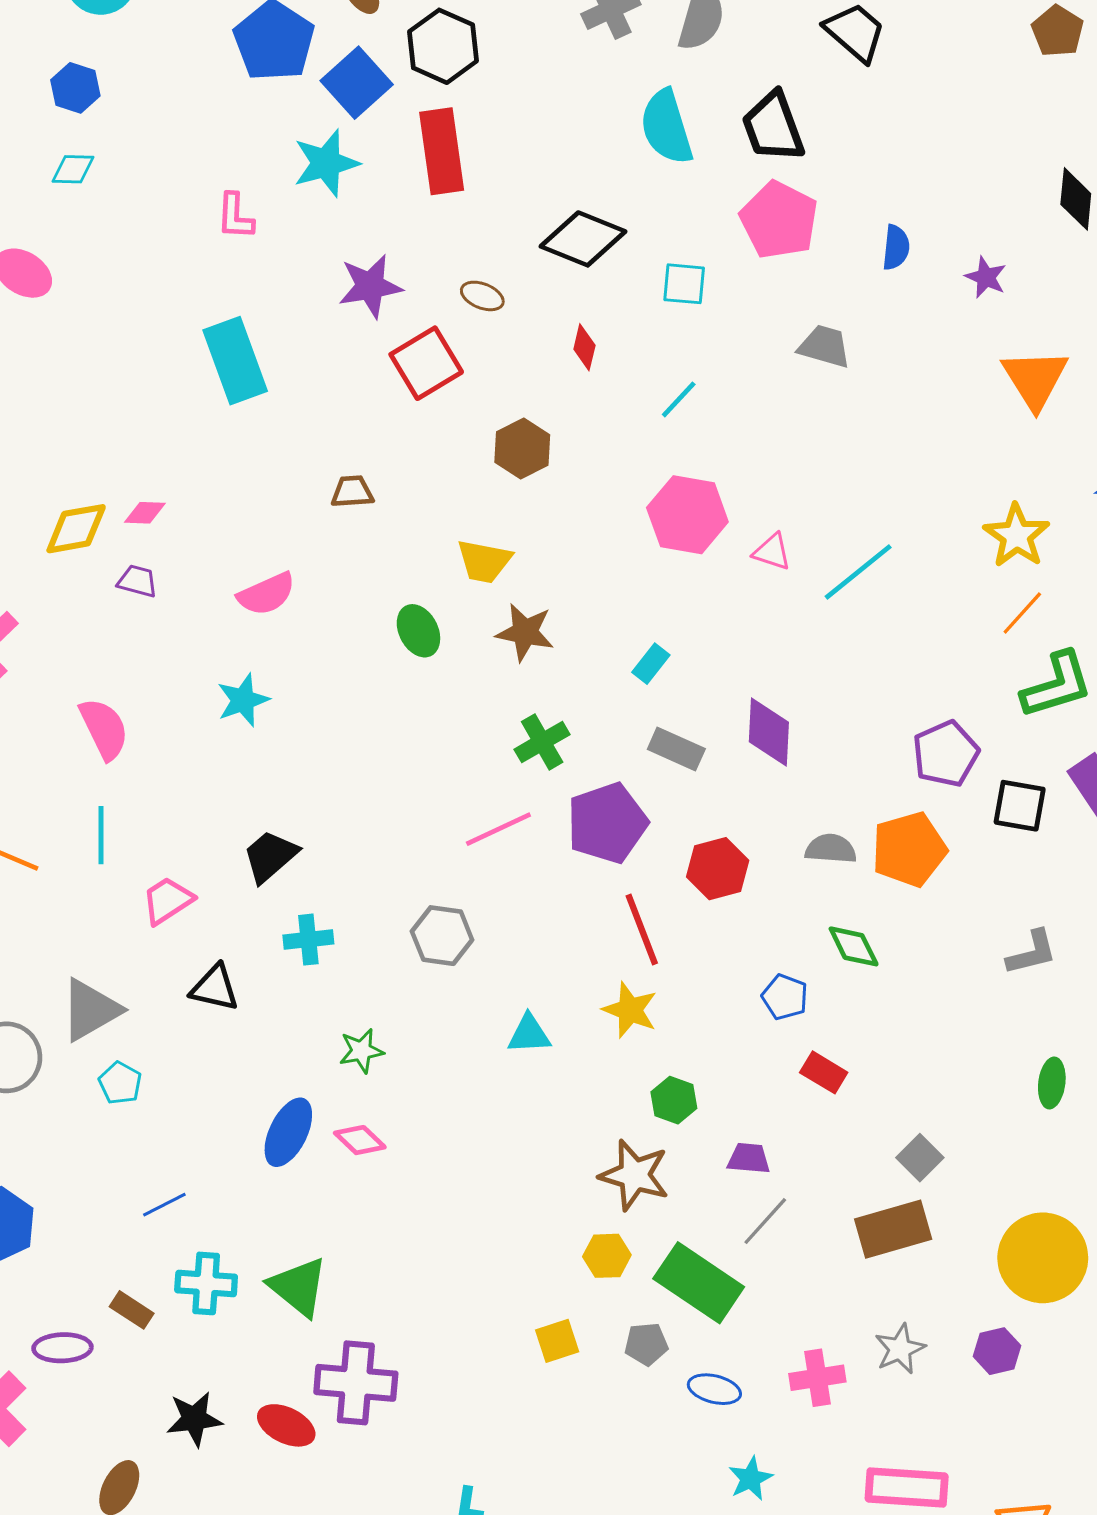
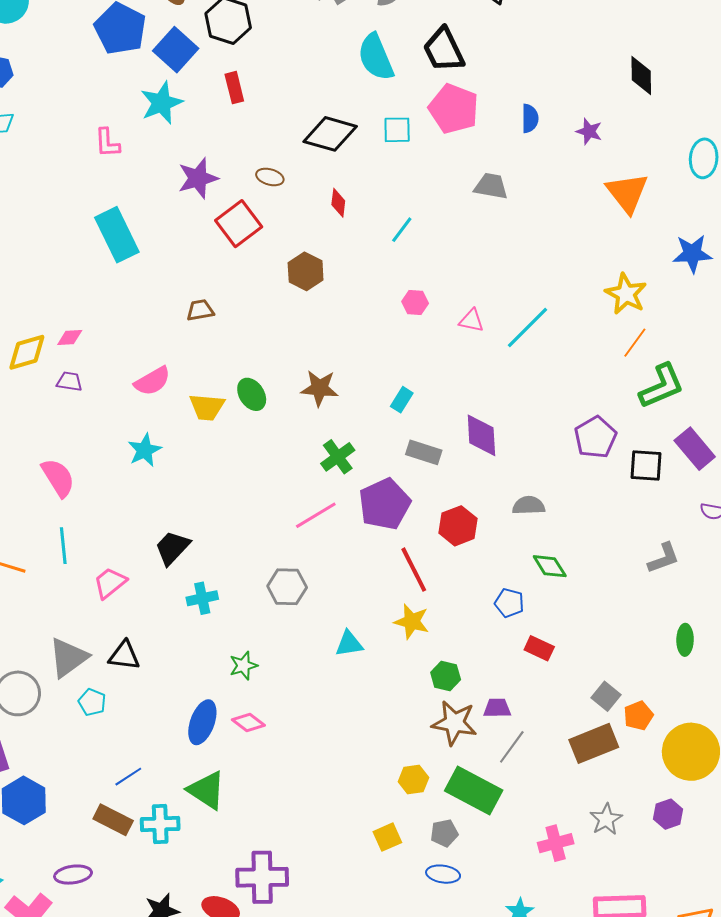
red rectangle: (442, 151) -> (234, 88), size x0.6
cyan square: (684, 284) -> (397, 130), moved
pink hexagon: (687, 515) -> (415, 302), size x0.5
yellow trapezoid: (484, 561) -> (207, 407), moved
orange pentagon: (909, 849) -> (638, 716), moved, size x0.6
black triangle: (215, 988) -> (124, 656), moved
brown star: (634, 1175) -> (454, 723), moved
green triangle: (298, 1287) -> (207, 790), moved
brown rectangle: (132, 1310) -> (113, 820), moved, size x1.4
blue ellipse: (714, 1389) -> (443, 874), moved

